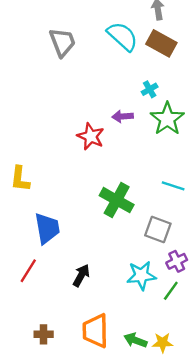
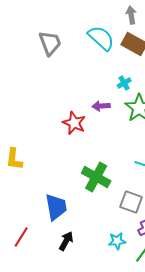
blue trapezoid: (47, 228) -> (56, 207), moved
cyan star: (141, 275) -> (117, 241), size x0.7

